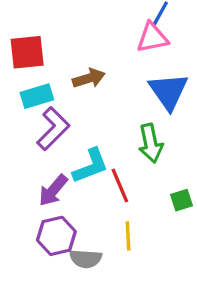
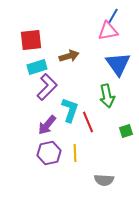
cyan L-shape: (91, 166) -> (70, 110), turned -50
yellow line: (128, 236) -> (75, 153), moved
gray semicircle: (86, 259) -> (104, 180), moved

